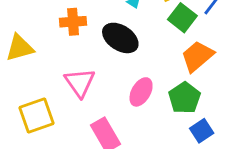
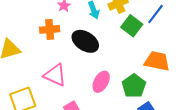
orange trapezoid: (197, 56) -> (157, 61), moved, turned 52
pink triangle: (80, 83) -> (55, 75), turned -30

